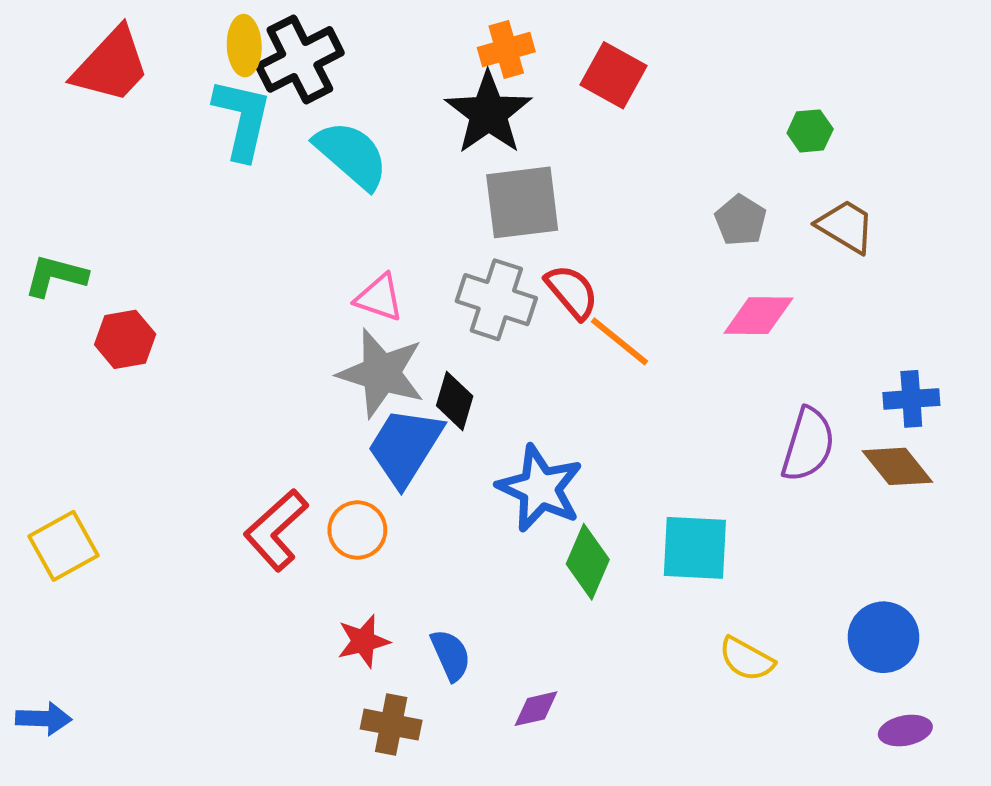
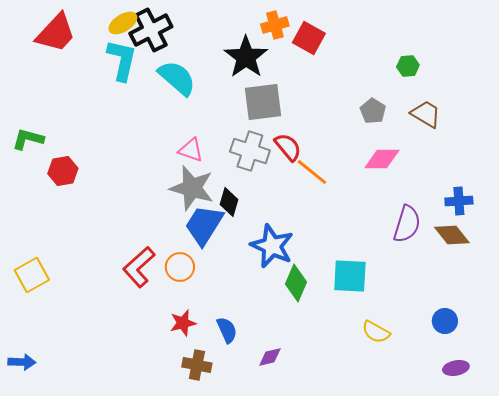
yellow ellipse: (244, 46) -> (123, 23), turned 60
orange cross: (506, 50) -> (275, 25), moved
blue circle: (884, 637) -> (445, 321), size x0.7

